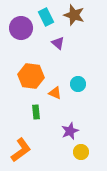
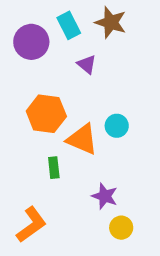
orange triangle: (55, 93) -> (82, 139), size x1.6
purple star: (70, 131) -> (105, 196), turned -30

